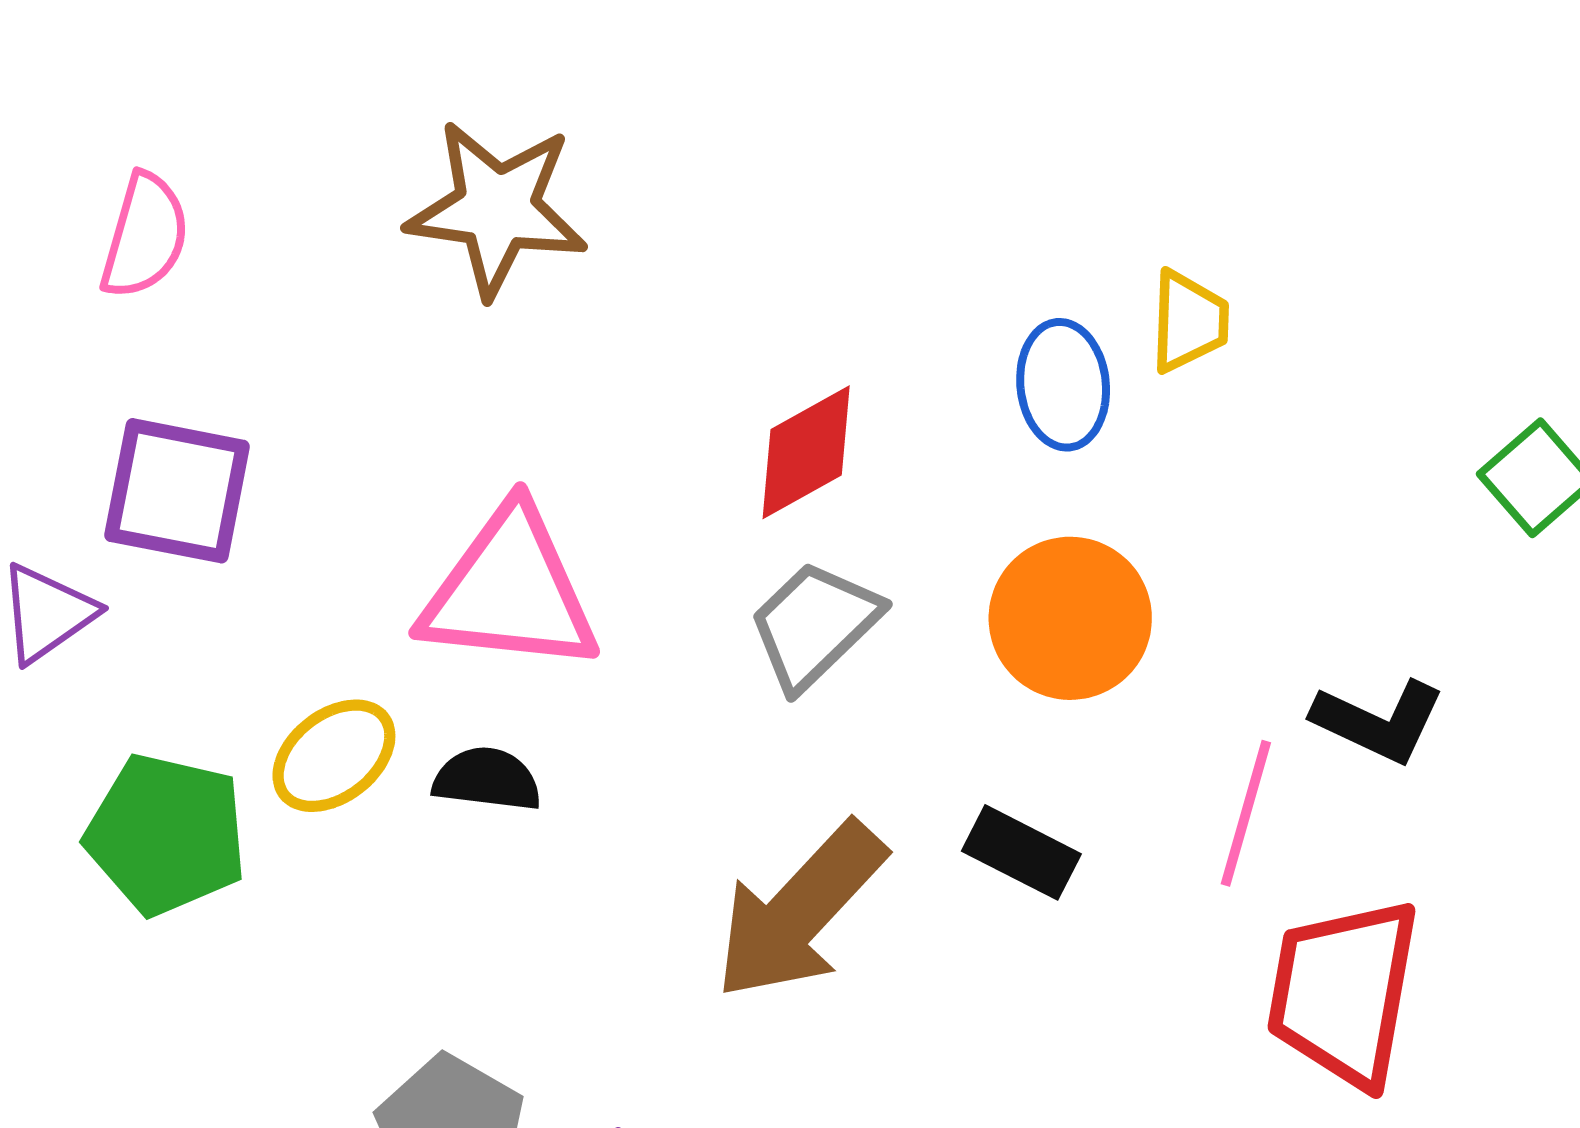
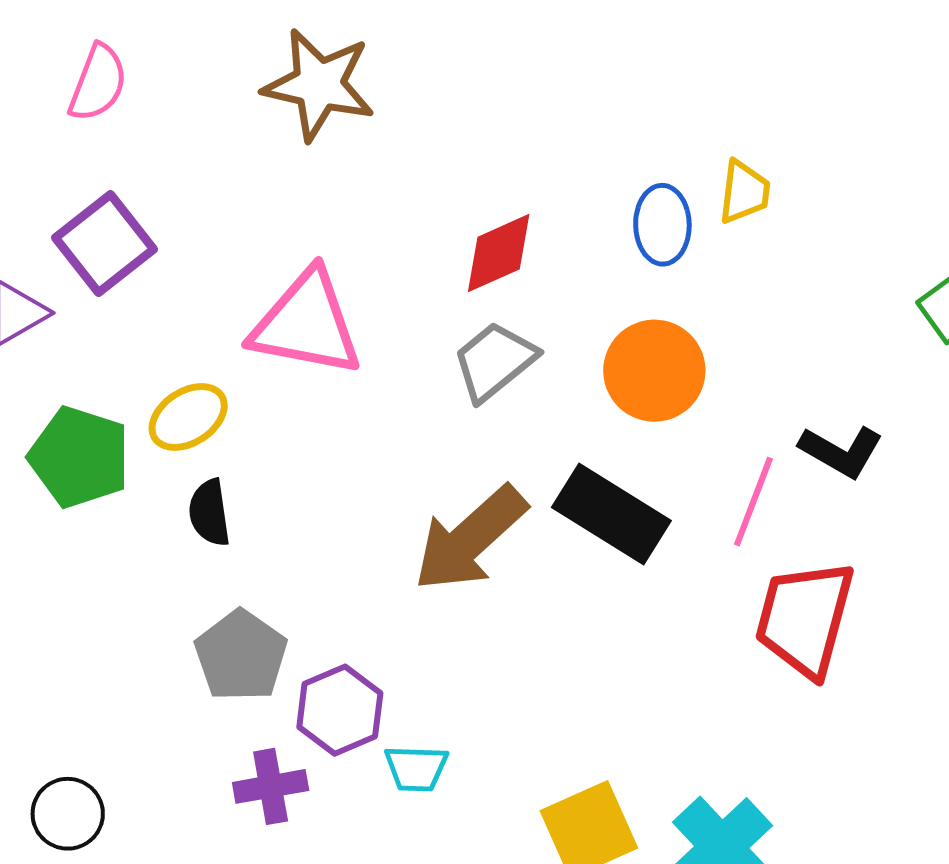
purple square: (177, 491) -> (105, 243), turned 36
black semicircle: (487, 779) -> (209, 513), moved, turned -110
black rectangle: (1021, 852) -> (611, 514), size x1.6

